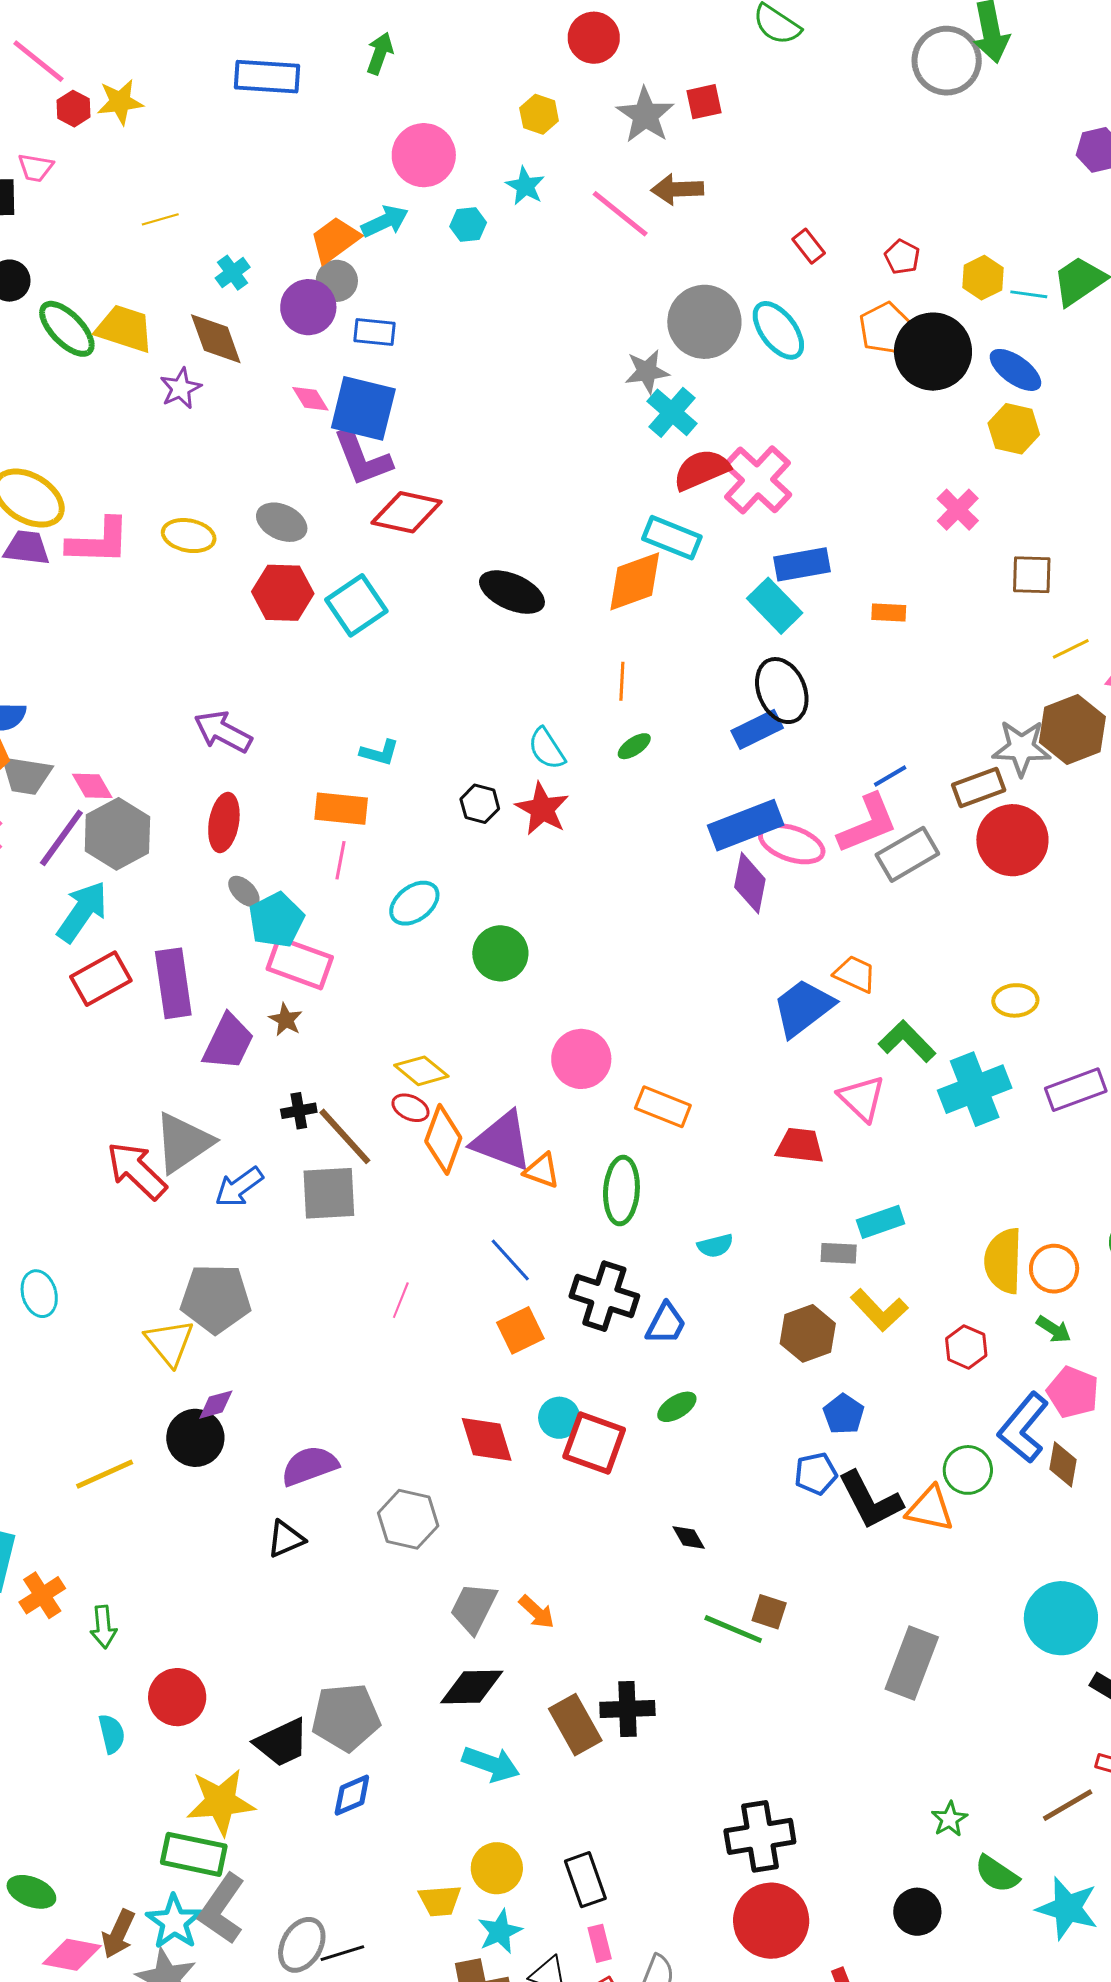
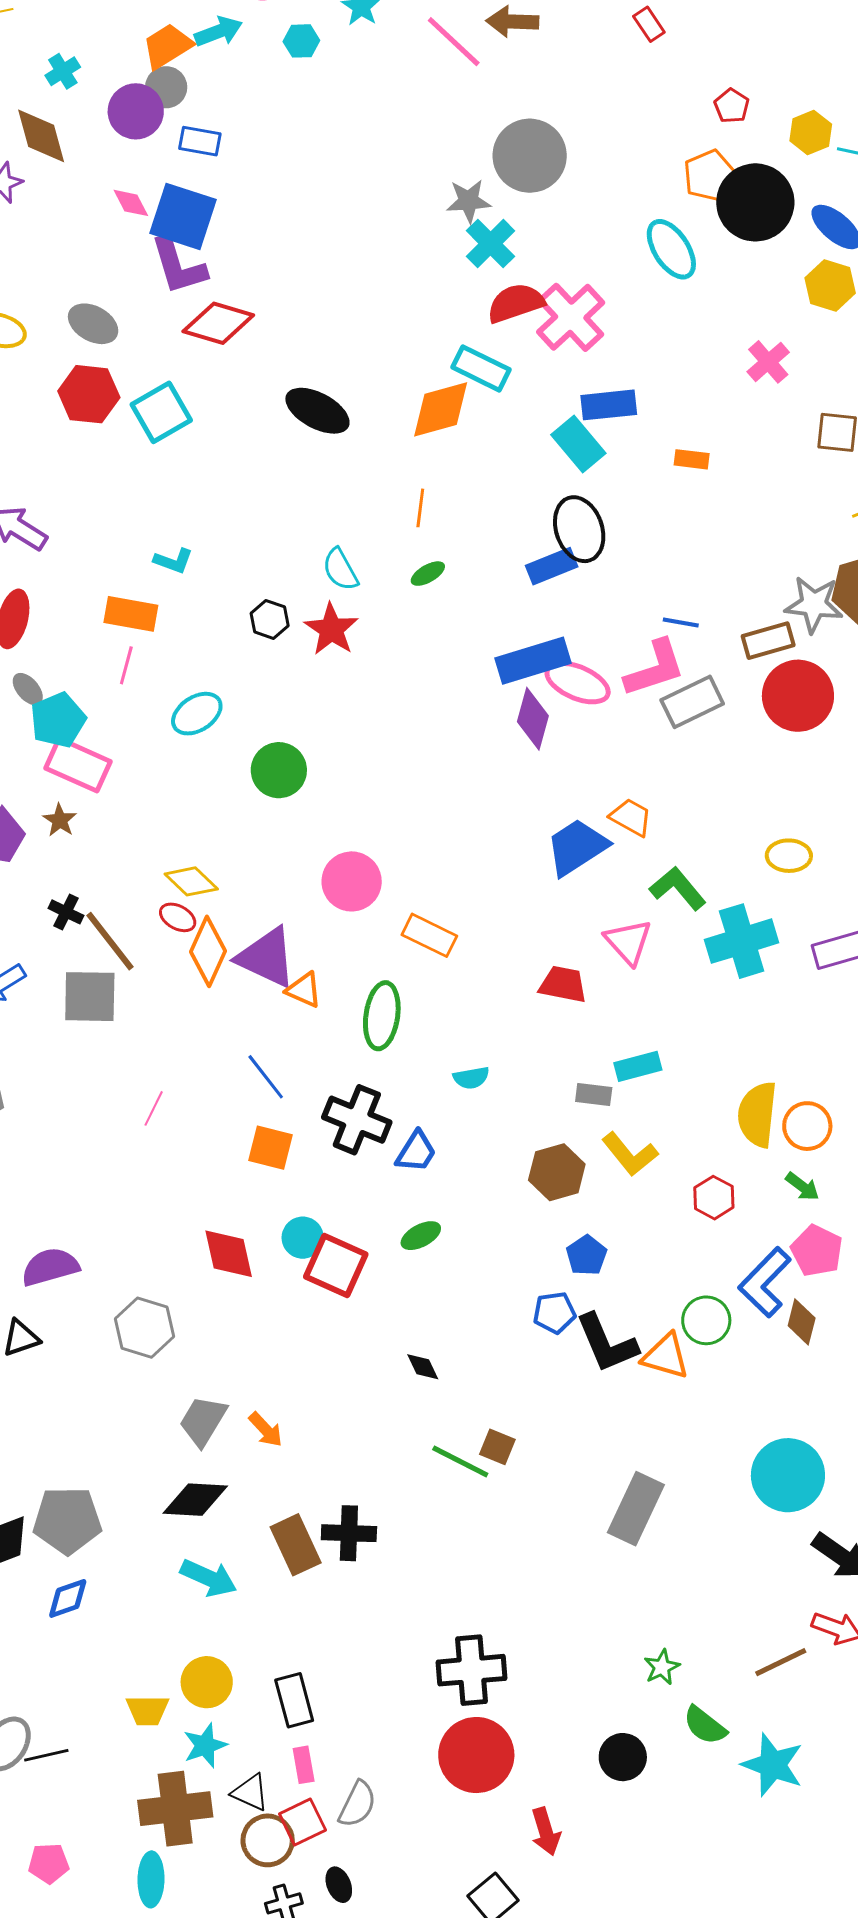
red rectangle: (809, 246) -> (649, 24), moved
cyan ellipse: (778, 330) -> (671, 249), moved
blue line: (890, 776) -> (681, 622), turned 36
black cross: (299, 1111) -> (66, 912), turned 32
orange square: (520, 1330) -> (271, 1148), turned 36

